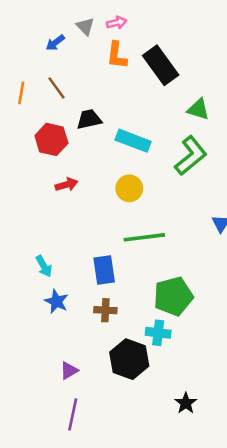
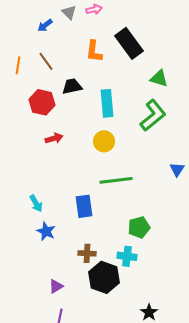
orange L-shape: (117, 55) -> (94, 51), moved
cyan rectangle: (133, 141) -> (107, 103), turned 64
green pentagon: (173, 296) -> (139, 227), size x0.7
brown cross: (105, 310) -> (87, 253), moved

